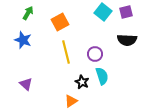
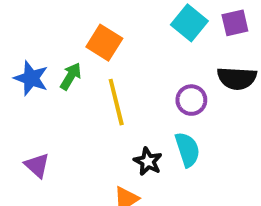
green arrow: (28, 13) -> (71, 76), moved
orange square: (60, 22) -> (104, 43), turned -30
purple circle: (95, 54) -> (191, 100), moved

